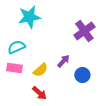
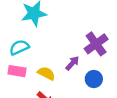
purple cross: (84, 31) -> (96, 44), moved
yellow semicircle: (40, 70) -> (46, 73), turned -112

